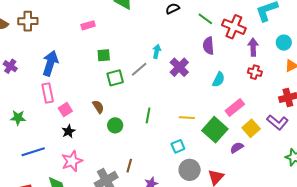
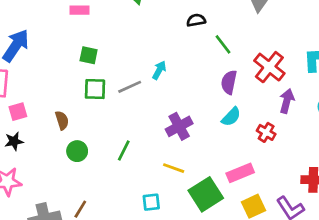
green line: (205, 19) -> (223, 44), moved
purple cross: (179, 67) -> (179, 126), moved
red cross: (255, 72) -> (266, 132), moved
cyan semicircle: (219, 80) -> (231, 117), moved

